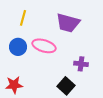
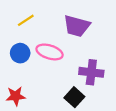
yellow line: (23, 18) -> (26, 20), turned 42
purple cross: (81, 64) -> (91, 72), size x1.5

